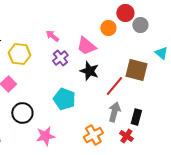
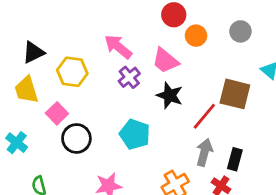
red circle: (125, 13) -> (174, 15), moved
pink arrow: (52, 36) -> (118, 47), size x1.5
black circle: (22, 113) -> (76, 138), moved

